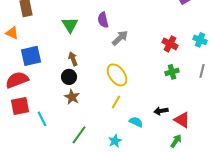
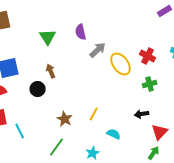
yellow ellipse: (117, 75) -> (121, 64), moved
black circle: (69, 77) -> (38, 89), moved
brown star: (72, 97) -> (65, 119), moved
black arrow: (161, 111) -> (142, 114), moved
red triangle: (182, 120) -> (160, 132), turned 42

